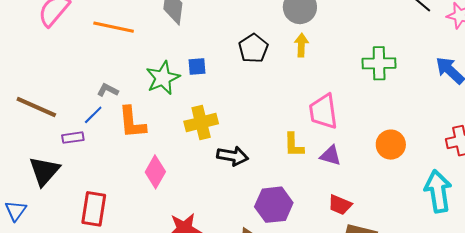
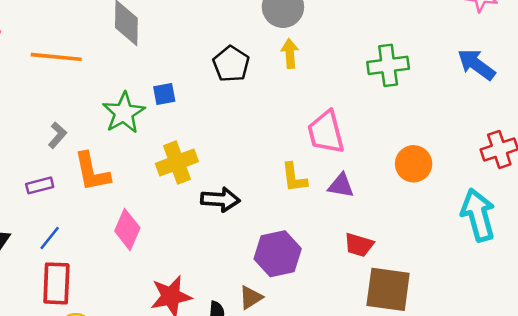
gray L-shape: (108, 90) -> (57, 135), turned 110
blue line: (93, 115) -> (50, 238), moved
purple rectangle: (73, 138) -> (40, 185), moved

